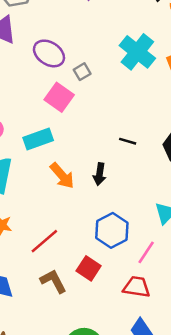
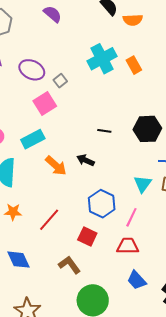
cyan cross: (137, 52) -> (102, 59), turned 32
pink square: (59, 97) -> (45, 104), turned 30
black arrow: (100, 174) -> (86, 160), turned 114
brown L-shape: (53, 281) -> (69, 265), moved

